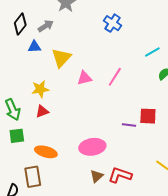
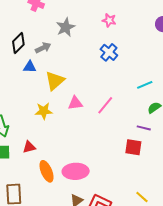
yellow star: (40, 89) -> (44, 111), moved
red triangle: (42, 111) -> (29, 147), moved
purple line: (129, 125) -> (144, 128), moved
orange ellipse: (46, 152) -> (46, 171), moved, turned 45

